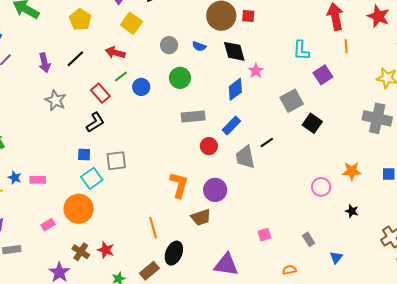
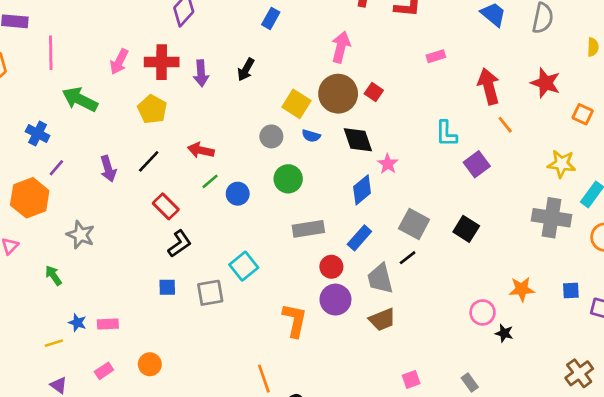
red square: (248, 16) -> (374, 92), turned 32
yellow square: (131, 23) -> (296, 104), moved
orange line: (346, 46) -> (505, 125), turned -32
red rectangle: (100, 93) -> (166, 206), moved
gray star: (56, 100) -> (81, 235), moved
gray square: (292, 101) -> (414, 224), moved, turned -30
cyan square: (92, 178) -> (244, 266), moved
purple circle: (215, 190) -> (335, 300), moved
orange circle: (79, 209) -> (150, 364), moved, size x0.6
black star: (352, 211) -> (504, 333), moved
brown trapezoid: (201, 217) -> (382, 320), moved
pink rectangle: (48, 225) -> (104, 371), moved

